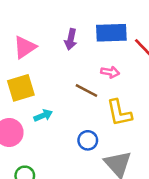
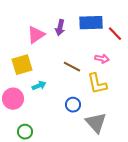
pink triangle: (25, 47) -> (36, 35), moved
pink arrow: (110, 72) -> (102, 59), moved

